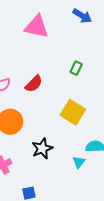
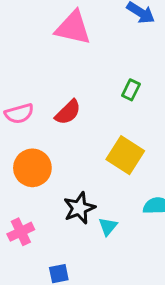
cyan triangle: (79, 162) -> (108, 226), moved

